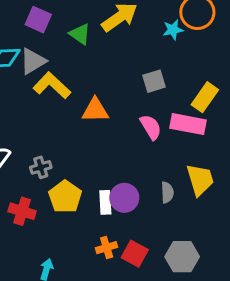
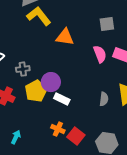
purple circle: (124, 198) -> (51, 82), moved
white rectangle: (105, 202) -> (62, 99), turned -70
orange cross: (107, 248) -> (58, 129), turned 32

